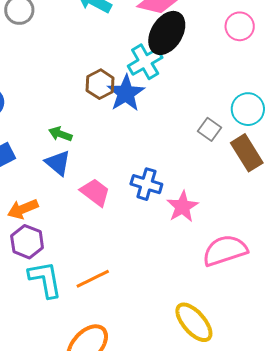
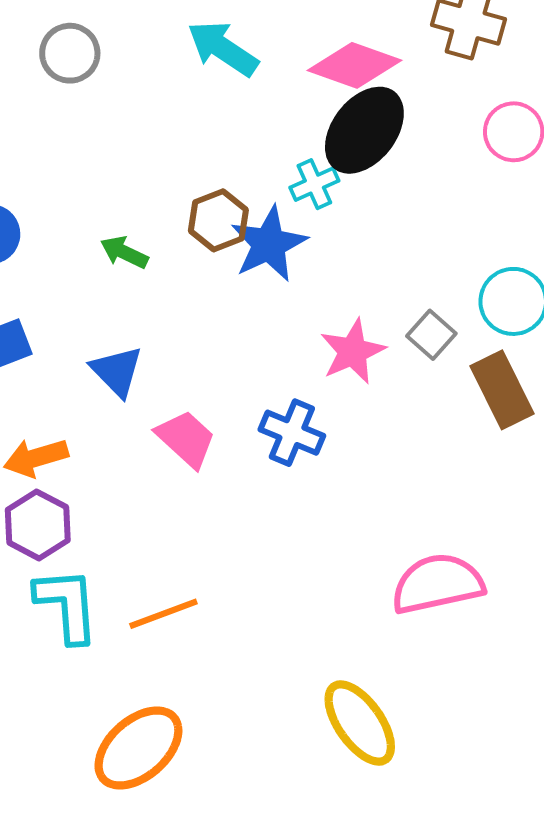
cyan cross: (145, 62) -> (314, 184), size x0.7
green arrow: (60, 134) -> (124, 252), moved
pink star: (182, 207) -> (353, 352), moved

